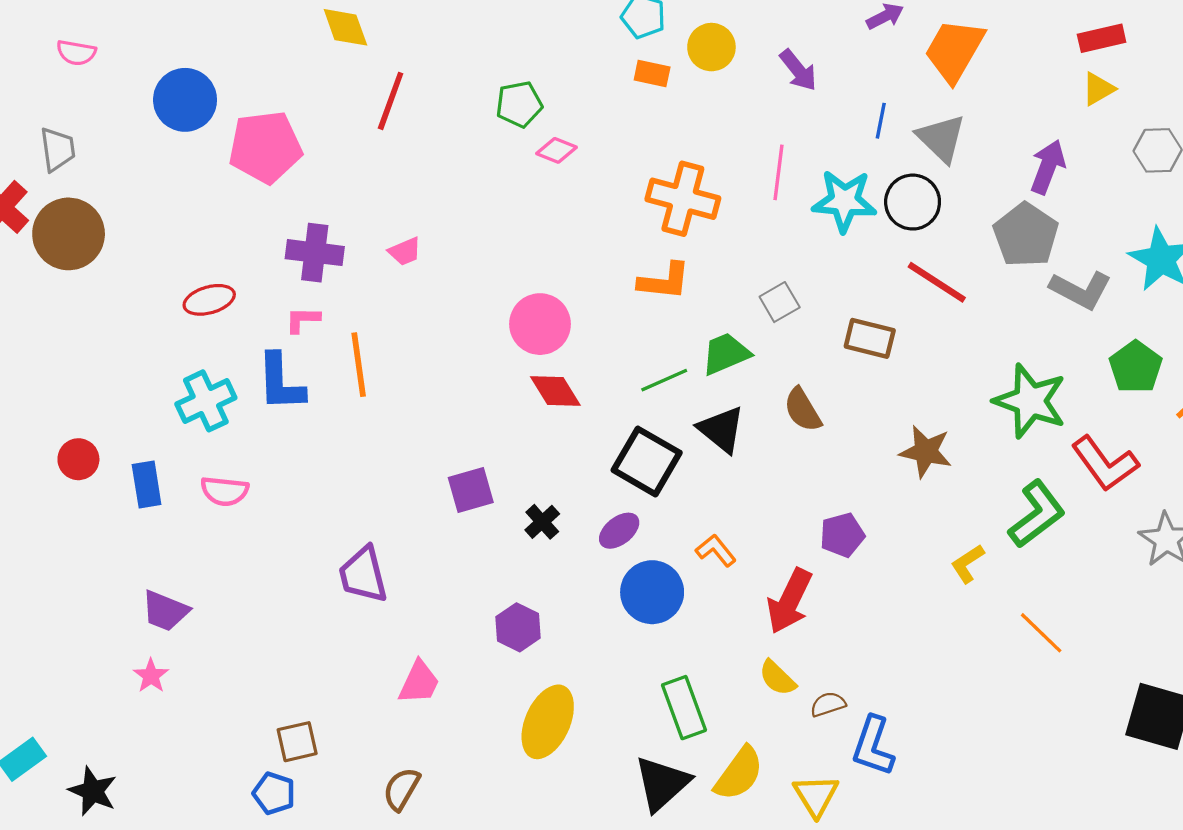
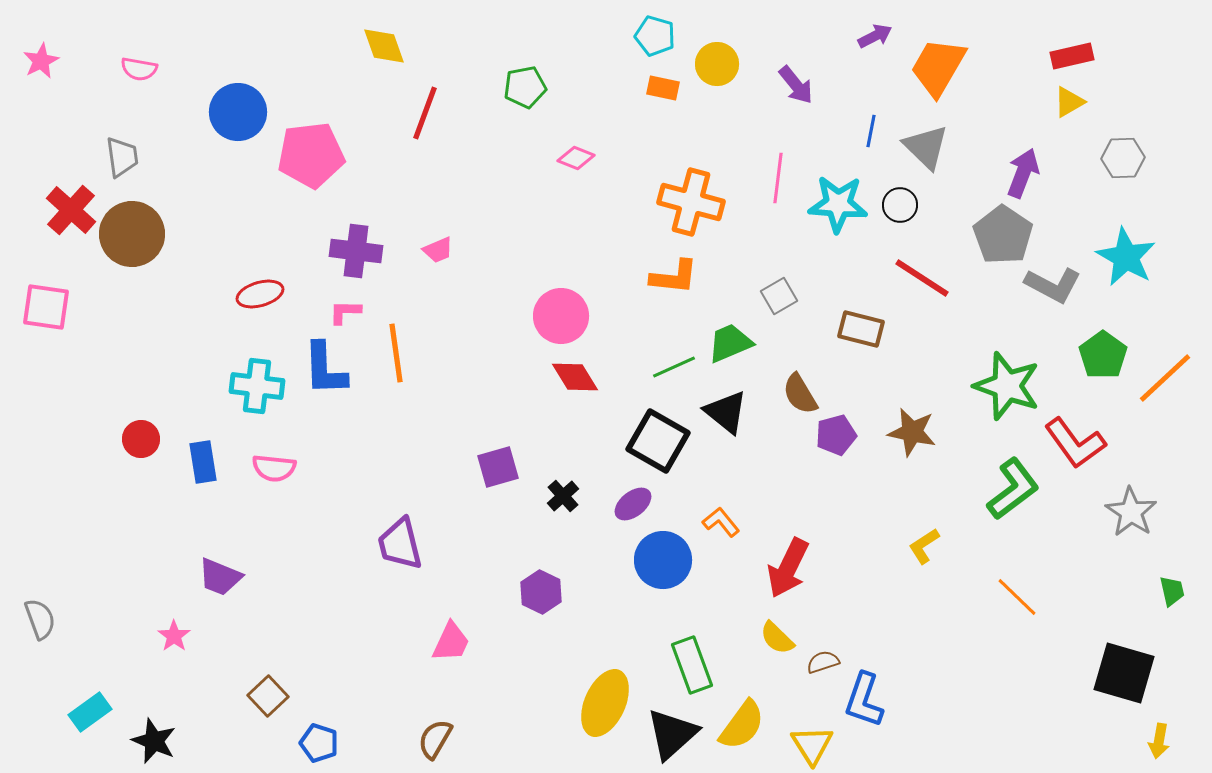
green pentagon: (519, 104) -> (525, 87), moved
black circle: (913, 202) -> (900, 205), size x0.7
cyan cross: (206, 401) -> (257, 386), turned 32
purple pentagon: (842, 535) -> (836, 435), moved
yellow L-shape: (968, 564) -> (924, 546), moved
pink star: (151, 676) -> (174, 636), moved
yellow ellipse: (548, 722) -> (605, 703), moved
brown square: (297, 742) -> (268, 696), moved, turned -30

